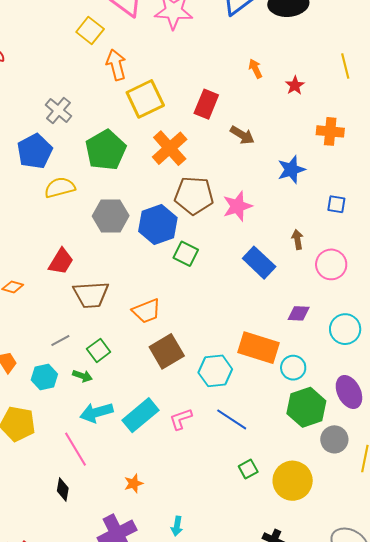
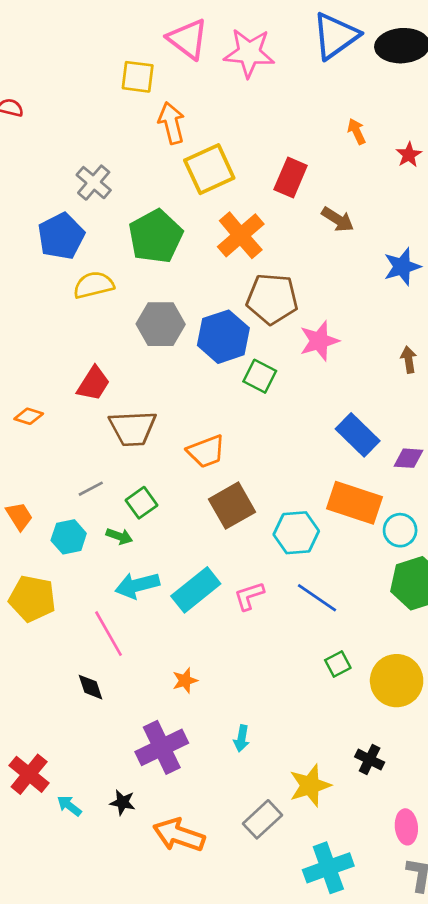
yellow square: (90, 30) -> (138, 77), turned -32
pink star: (237, 206) -> (319, 341), moved
blue rectangle: (259, 263) -> (358, 435), moved
black diamond: (63, 490) -> (91, 687), turned -30

